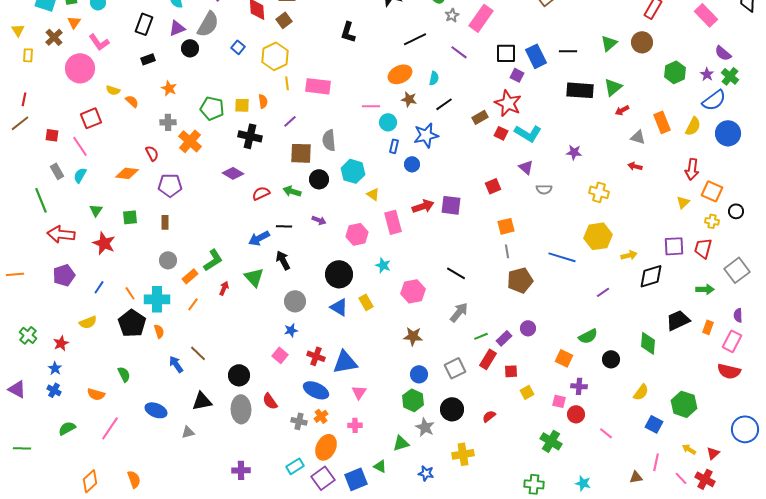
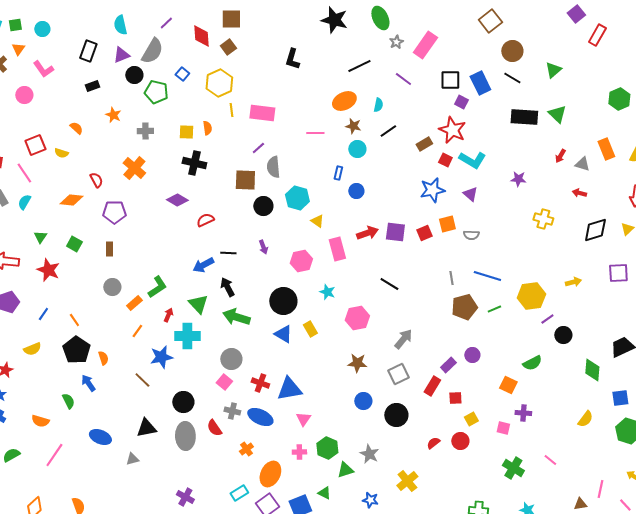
brown circle: (642, 42) -> (512, 51), moved
black line: (568, 51) -> (512, 78), turned 30
pink circle: (80, 68) -> (24, 95), size x0.6
green triangle: (613, 87) -> (557, 114), turned -36
yellow semicircle: (113, 90) -> (61, 153), moved
green pentagon: (212, 108) -> (156, 92), moved
red arrow: (622, 110) -> (560, 156), moved, turned -32
purple line: (290, 121) -> (258, 148), moved
gray cross: (168, 122) -> (145, 131), moved
cyan circle: (388, 122) -> (357, 149), moved
blue star: (426, 135) -> (432, 190), moved
red square: (493, 186) -> (424, 233), moved
gray semicircle: (544, 189) -> (471, 235), moved
green arrow: (292, 191) -> (236, 317), moved, size x1.5
green square: (130, 217) -> (74, 244), turned 35
purple arrow: (319, 220) -> (263, 247), turned 48
orange square: (506, 226) -> (447, 224), moved
yellow hexagon: (598, 236) -> (531, 296), moved
blue line: (562, 257) -> (487, 276), moved
black line: (456, 273) -> (389, 284), moved
black diamond: (651, 276) -> (595, 230), moved
cyan cross: (157, 299) -> (187, 336), moved
gray circle: (295, 301) -> (231, 359), moved
blue star: (291, 330) -> (161, 357), moved, size x1.6
green line: (481, 336) -> (494, 309), moved
black circle: (611, 359) -> (563, 335), moved
blue arrow: (176, 364) -> (88, 383), moved
gray square: (455, 368) -> (398, 374), moved
green hexagon: (413, 400) -> (327, 448), moved
black circle: (452, 409) -> (396, 415), moved
red circle: (576, 414) -> (460, 441), moved
orange cross: (321, 416) -> (246, 449), moved
gray cross: (299, 421) -> (232, 411), moved
blue square: (654, 424) -> (620, 398), moved, turned -36
green cross: (551, 441) -> (513, 468), moved
yellow cross: (463, 454) -> (407, 481), turned -30
purple cross: (241, 470) -> (185, 497), turned 30

